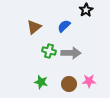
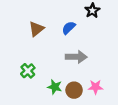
green cross: (49, 51) -> (28, 71), moved, turned 32
green star: (41, 82) -> (55, 87), moved

